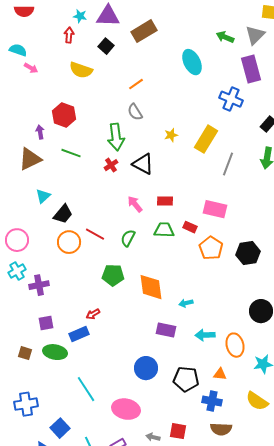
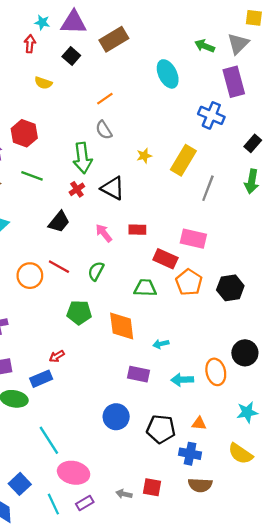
yellow semicircle: (81, 70) -> (43, 83), size x0.7
black trapezoid: (63, 214) -> (59, 222), moved
red rectangle: (190, 227) -> (165, 259), size x1.5
green trapezoid: (164, 230) -> (145, 288), moved
orange ellipse: (235, 345) -> (216, 372), moved
pink ellipse: (126, 409) -> (74, 473), moved

